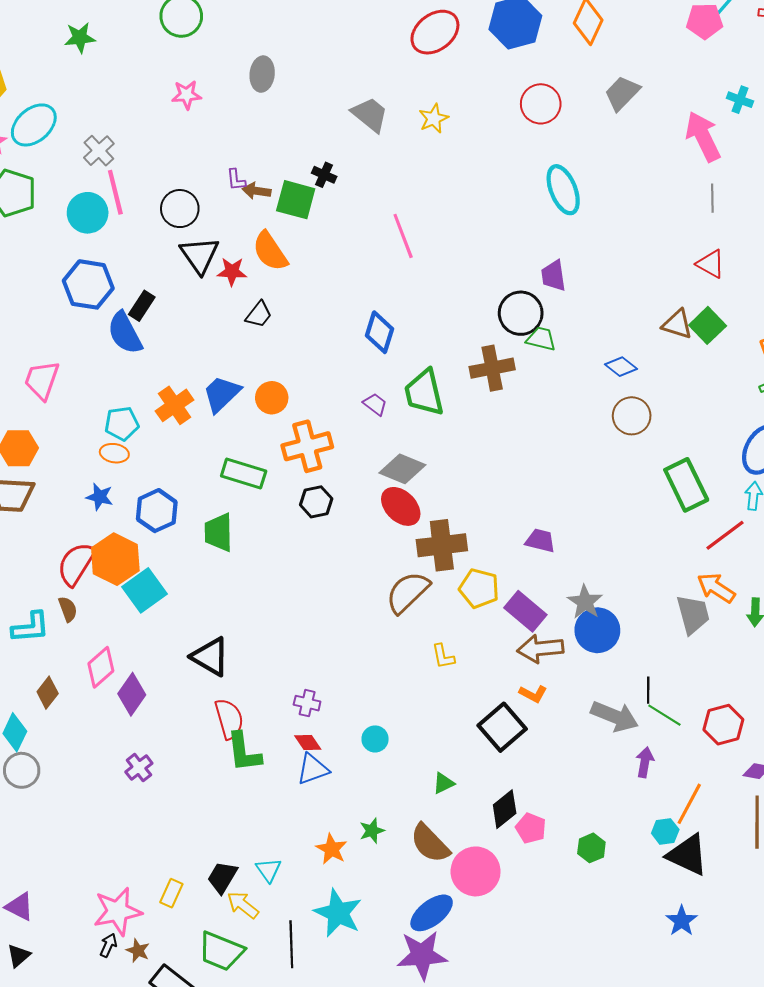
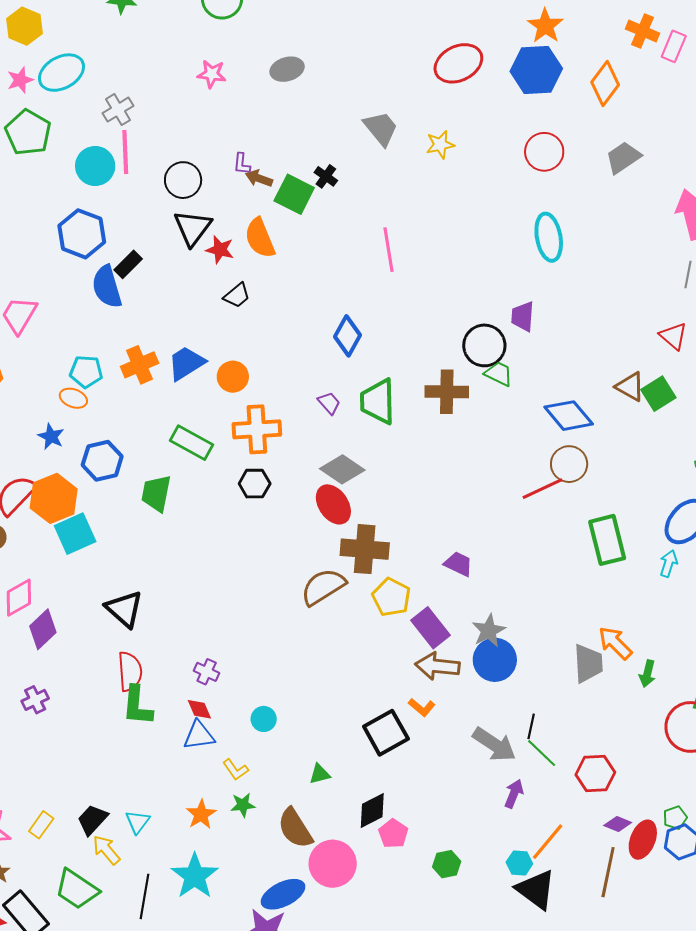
gray ellipse: (262, 74) -> (287, 69), turned 56
blue diamond: (621, 367) -> (569, 416), size x1.6
red line: (725, 535) -> (542, 489), moved
yellow L-shape: (443, 656) -> (236, 770), moved, turned -36

